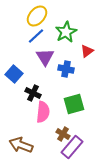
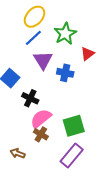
green square: (74, 104) -> (74, 126), moved
pink semicircle: (43, 112) -> (41, 118), turned -135
brown cross: (63, 134) -> (41, 134), moved
brown arrow: (21, 145) -> (18, 153), size x0.6

